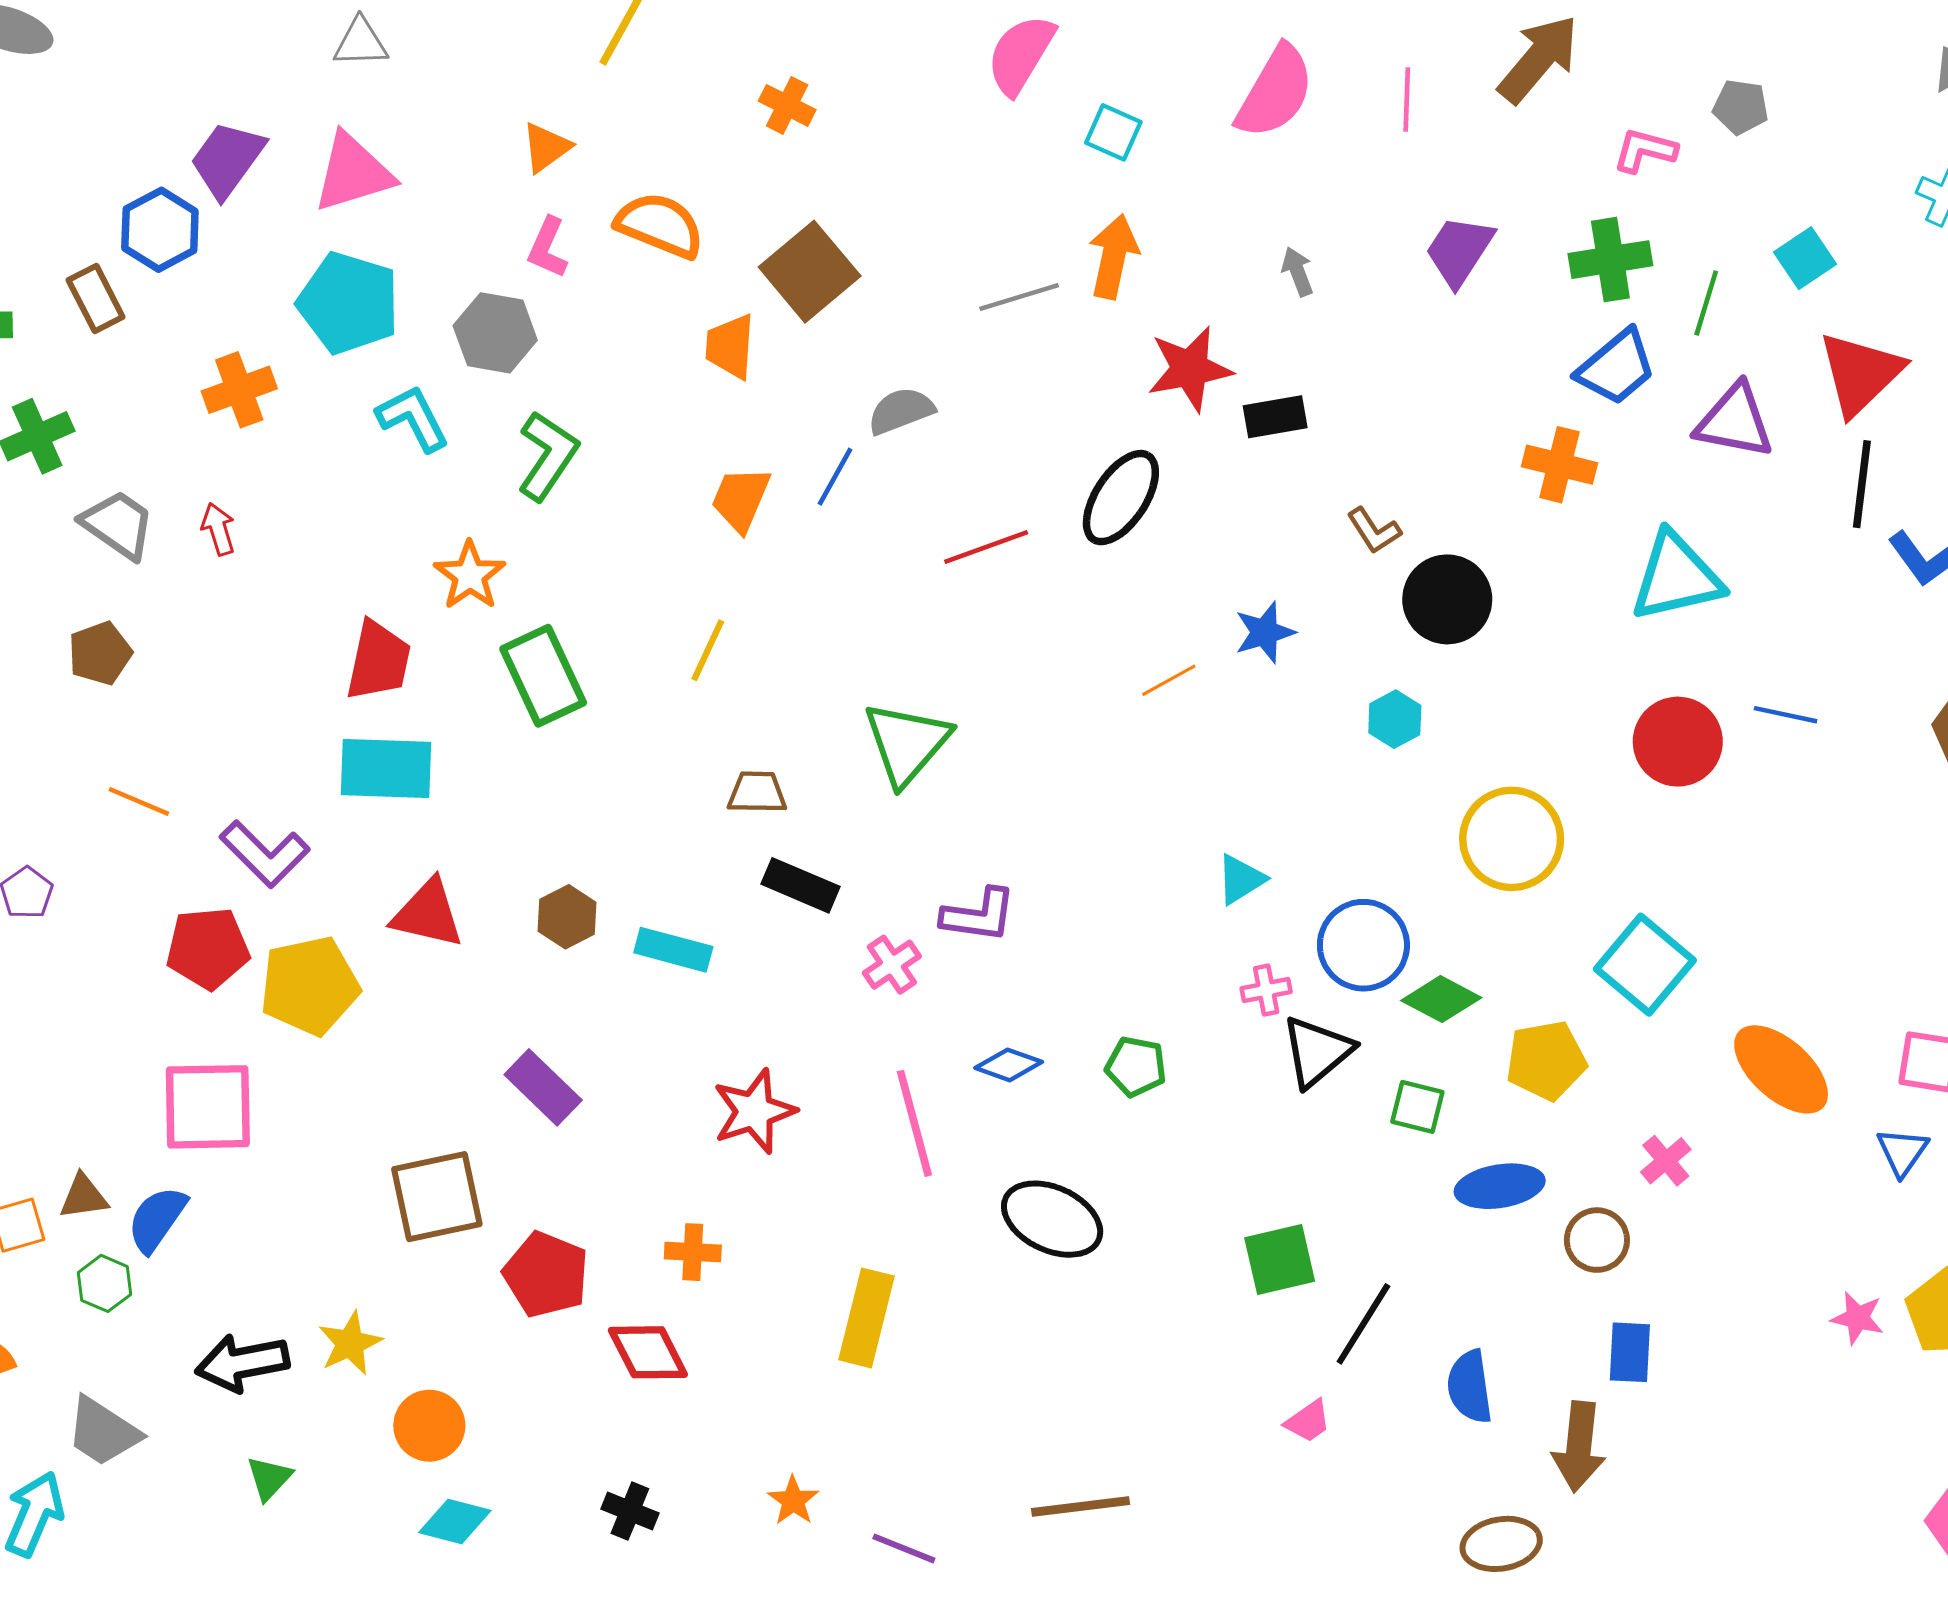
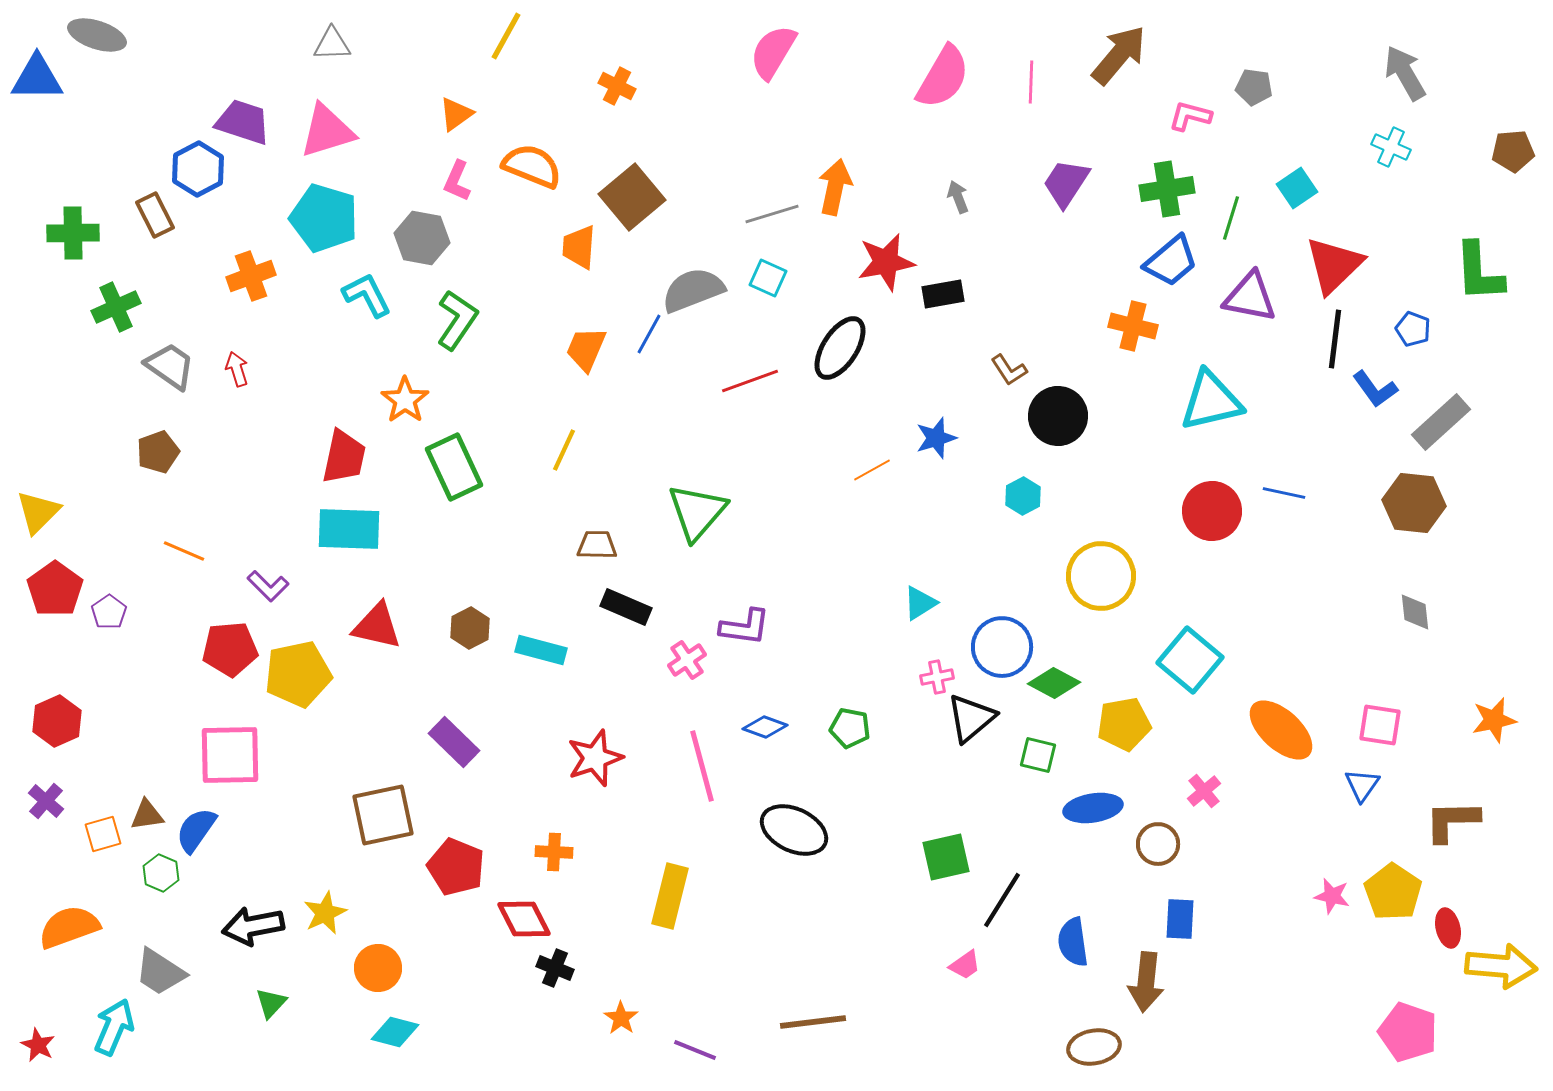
cyan square: (1113, 132) -> (768, 278), moved
purple trapezoid: (227, 159) -> (243, 122), turned 72
gray semicircle: (901, 411) -> (693, 290), size x1.4
purple L-shape: (265, 854) -> (268, 586), size x0.7
black cross: (630, 1511) -> (555, 968), moved

